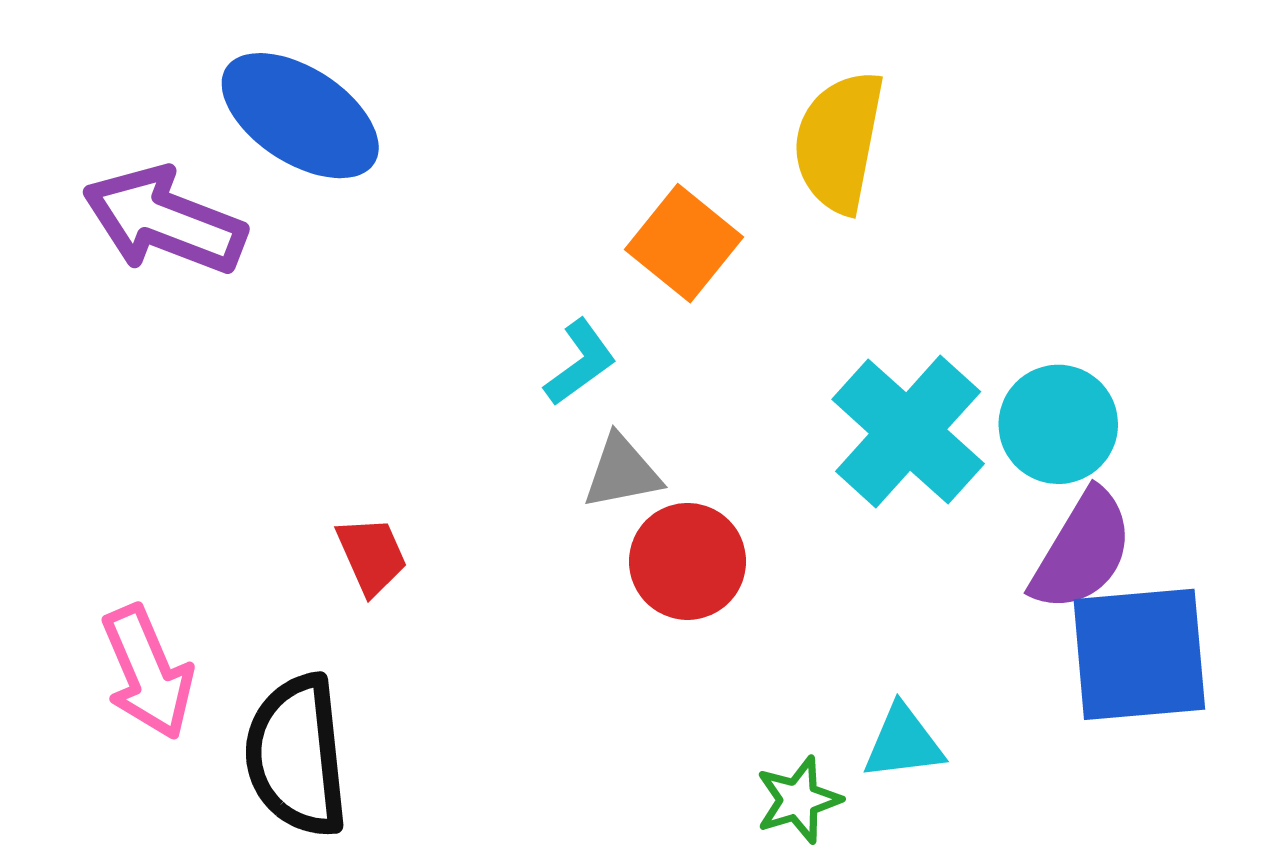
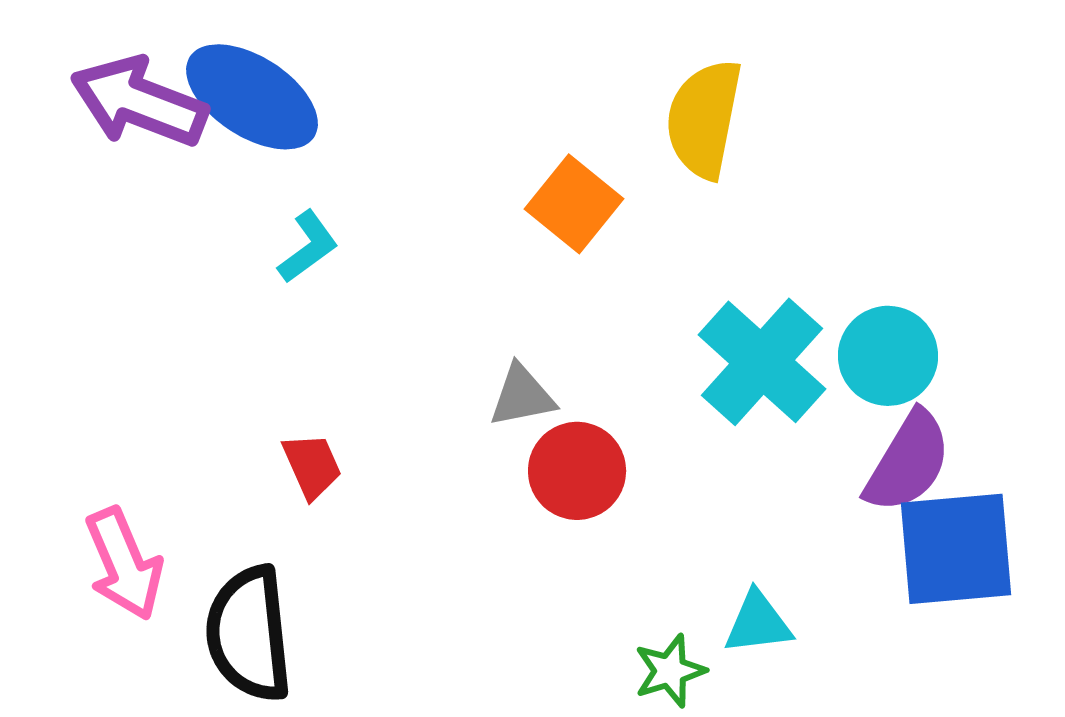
purple arrow: (164, 221) -> (139, 102), moved
cyan L-shape: (580, 362) -> (308, 247), moved

